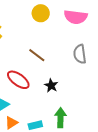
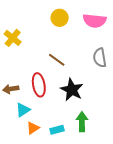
red ellipse: (18, 80) -> (39, 85), turned 45
black star: (51, 85) -> (72, 90), size x1.6

